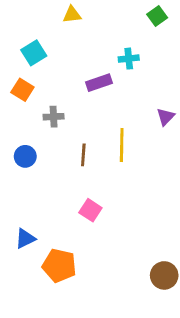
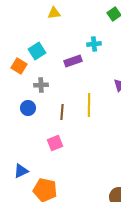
cyan square: (34, 53) -> (37, 51), moved
blue circle: (25, 156) -> (28, 108), moved
pink square: (90, 210) -> (55, 143), moved, turned 35

